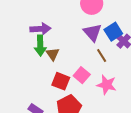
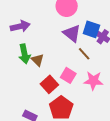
purple arrow: (40, 29) -> (20, 26), moved
blue square: (113, 32) -> (91, 29), turned -30
red square: (61, 81) -> (49, 84), turned 36

